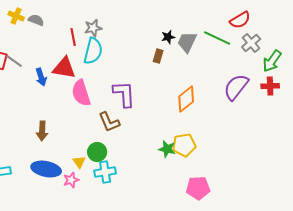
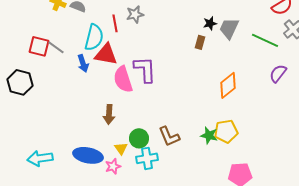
green line: (217, 38) -> (265, 40), moved
cyan semicircle: (93, 51) -> (94, 37), moved
purple semicircle: (236, 87) -> (278, 73), size x0.7
purple L-shape: (124, 94) -> (145, 69), moved
brown L-shape: (109, 122) -> (169, 136), moved
brown arrow: (42, 131) -> (109, 114), moved

